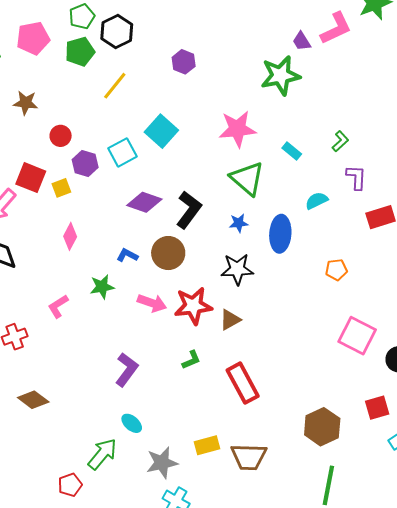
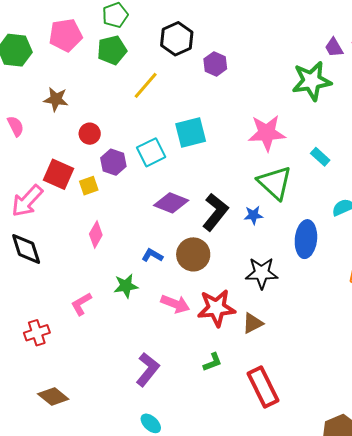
black hexagon: (117, 32) -> (177, 39), moved
cyan square: (161, 131) -> (191, 132), turned 32
blue star: (239, 223) -> (253, 215), moved

